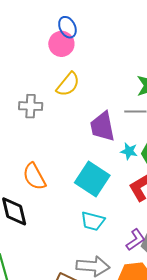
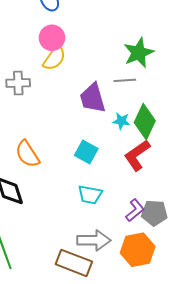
pink circle: (61, 44) -> (52, 38), moved
cyan square: (92, 179) -> (86, 152), size x0.7

